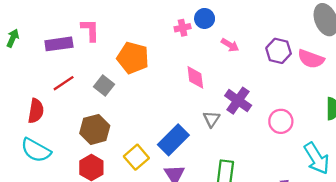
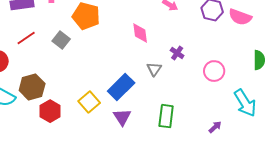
purple cross: (238, 101) -> (177, 53), size x0.6
brown hexagon: (95, 129) -> (32, 87), moved

